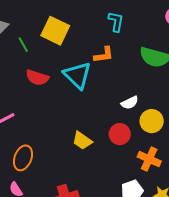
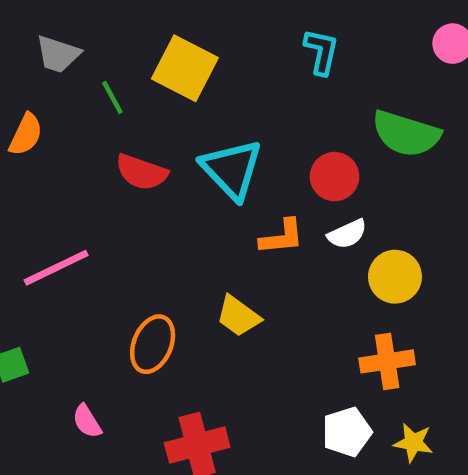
orange L-shape: (104, 55) -> (282, 237), moved
red circle: (120, 134) -> (335, 177), moved
orange ellipse: (23, 158) -> (153, 344), moved
orange cross: (149, 159) -> (387, 361), turned -35

